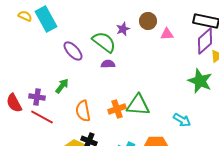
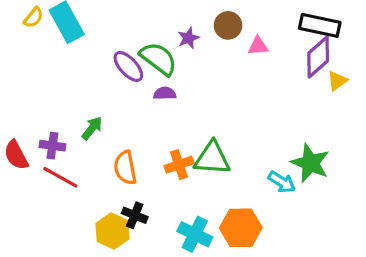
yellow semicircle: (25, 16) -> (33, 17), turned 104
purple ellipse: (73, 51) -> (128, 67), moved
green star: (200, 81) -> (310, 163), moved

